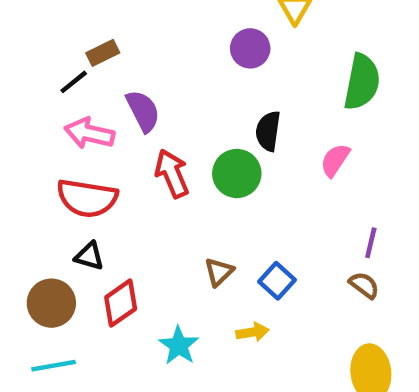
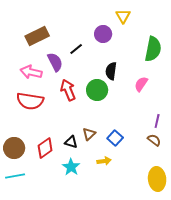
brown rectangle: (103, 53) -> (37, 36), size x1.6
black line: (74, 82) -> (76, 49), moved
black triangle: (89, 256) -> (71, 142), moved

